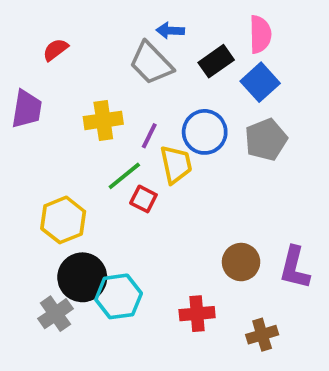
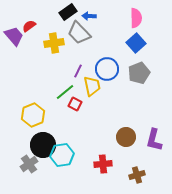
black rectangle: (216, 61) -> (68, 12), moved
purple trapezoid: (27, 109) -> (14, 36), moved, turned -50
yellow cross: (103, 120) -> (54, 43), moved

